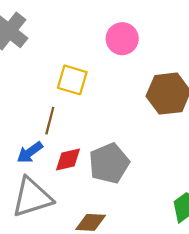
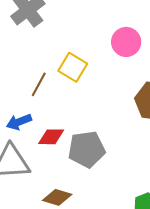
brown line: (50, 121) -> (39, 84), moved

